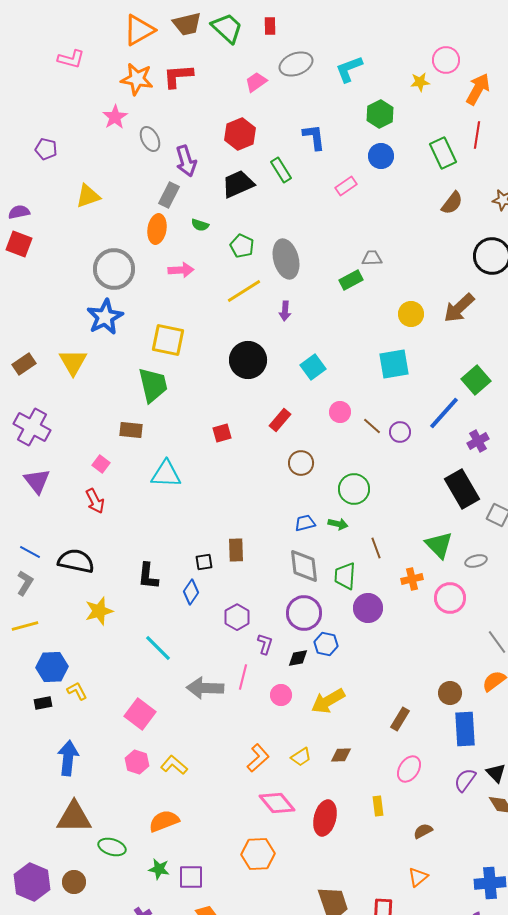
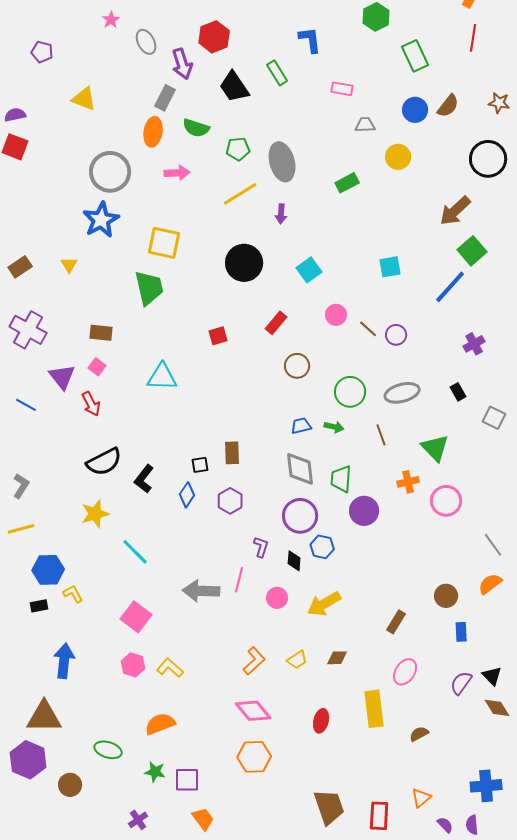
pink star: (115, 117) -> (111, 20), size x0.7
red hexagon: (240, 134) -> (214, 37), moved
green rectangle: (443, 153) -> (415, 56), moved
blue circle: (381, 156) -> (415, 110), moved
black trapezoid: (238, 184) -> (234, 87), turned -100
pink rectangle: (346, 186) -> (342, 89), turned 45
yellow triangle: (88, 196) -> (84, 99), turned 40
green semicircle: (200, 225) -> (196, 128), size x1.5
green pentagon: (242, 246) -> (238, 149), turned -30
gray trapezoid: (372, 258) -> (365, 125), moved
yellow circle: (411, 314) -> (398, 157), moved
yellow triangle: (73, 362) -> (69, 265), size x0.6
cyan square: (394, 364) -> (390, 267), size x0.7
green square: (476, 380) -> (472, 251), moved
blue line: (444, 413) -> (450, 287), moved
brown rectangle: (131, 430) -> (101, 333), moved
purple triangle: (37, 481) -> (62, 377), moved
black rectangle: (462, 489) -> (458, 392), size x0.5
brown line: (376, 548) -> (381, 435), moved
blue line: (30, 552) -> (26, 405), moved
black semicircle: (76, 561) -> (104, 462), moved, turned 141
gray ellipse: (476, 561) -> (402, 393), moved, size x1.6
black L-shape: (148, 576) -> (144, 479), turned 32
purple hexagon: (237, 617) -> (230, 501), moved
cyan line: (158, 648) -> (135, 552), moved
black diamond: (298, 658) -> (294, 561), turned -75
blue rectangle: (465, 729) -> (461, 632), size x0.6
pink diamond: (277, 803) -> (253, 711), moved
yellow rectangle: (378, 806) -> (374, 709), size x1.8
brown triangle: (74, 817) -> (44, 717), moved
red ellipse: (325, 818) -> (321, 721), size x0.7
orange triangle: (418, 877) -> (421, 798), moved
purple hexagon: (32, 882) -> (28, 760), moved

